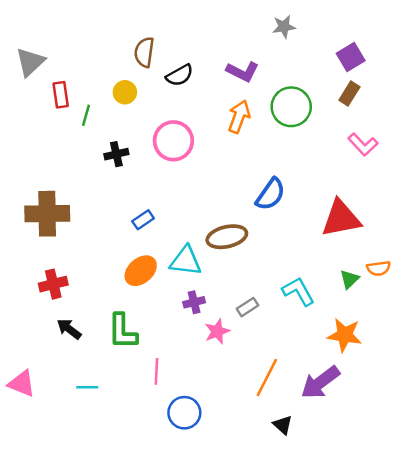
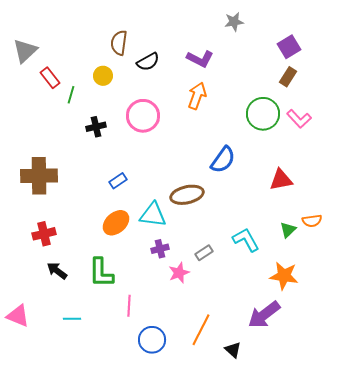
red rectangle: (61, 95) -> (50, 78), turned -30
green circle: (291, 107) -> (263, 114), moved
red triangle: (341, 218) -> (281, 180), size x0.7
orange line: (267, 378) -> (201, 330), moved

